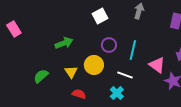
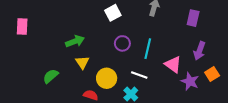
pink rectangle: (14, 29) -> (22, 27), turned 35
yellow circle: (94, 65) -> (107, 78), moved
yellow triangle: (71, 72) -> (82, 62), moved

